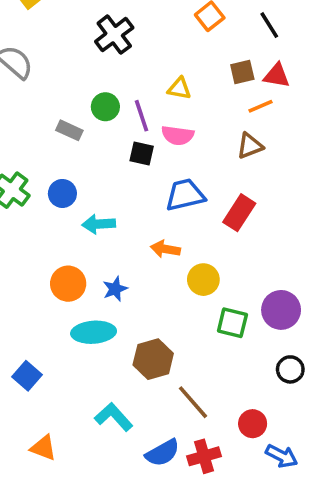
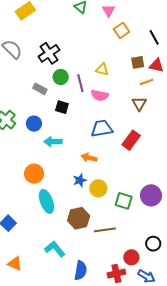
black cross: (114, 35) -> (49, 53), moved
brown triangle: (250, 146) -> (139, 104), turned -42
black square: (142, 154) -> (62, 107), moved
yellow circle: (203, 280) -> (98, 188), moved
blue star: (115, 289) -> (80, 180), moved
cyan ellipse: (94, 332) -> (46, 201), turned 70
black circle: (290, 369) -> (153, 244), moved
brown line: (193, 402) -> (105, 230), moved, turned -60
blue semicircle: (163, 453) -> (81, 270), turned -54
red cross: (204, 456) -> (116, 274), moved

